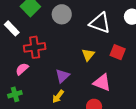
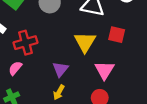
yellow triangle: (88, 55) -> (85, 42), size x1.5
pink triangle: (102, 83) -> (104, 70), turned 48

